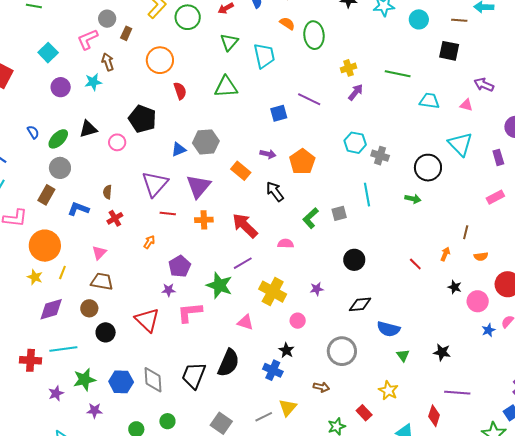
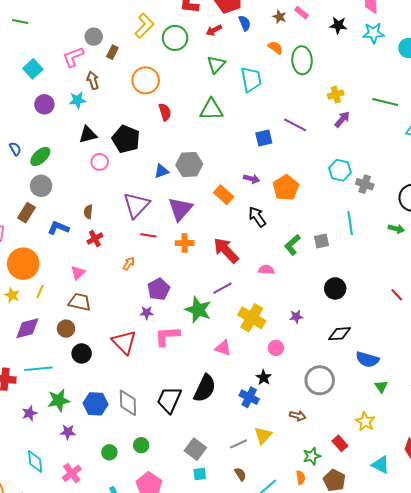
black triangle: (88, 129) -> (88, 135), moved

